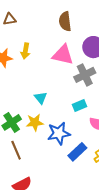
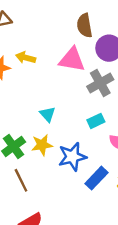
brown semicircle: (65, 21) -> (85, 25), moved
yellow arrow: (25, 51) -> (26, 58), turned 98

